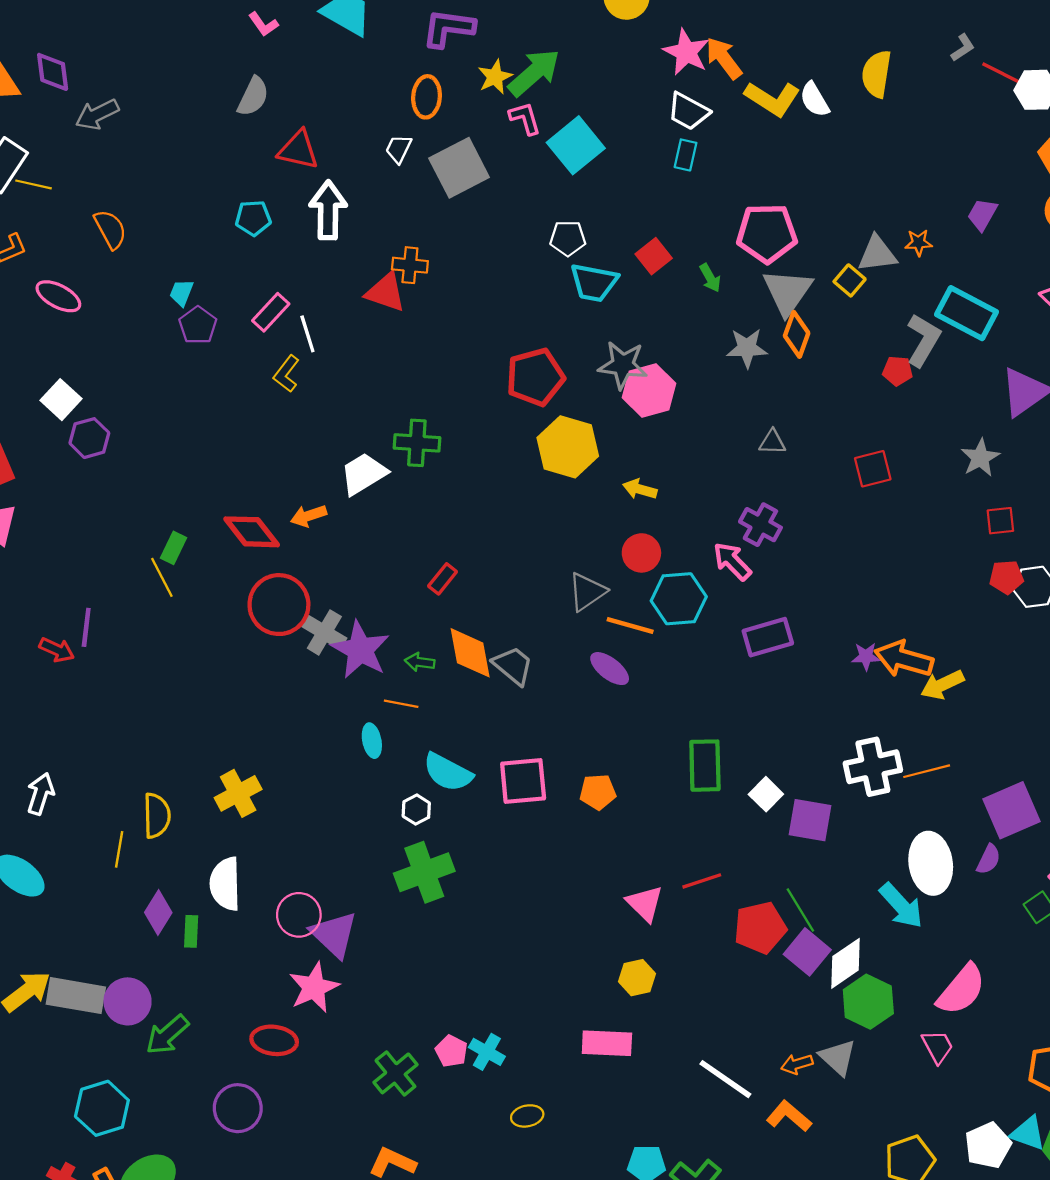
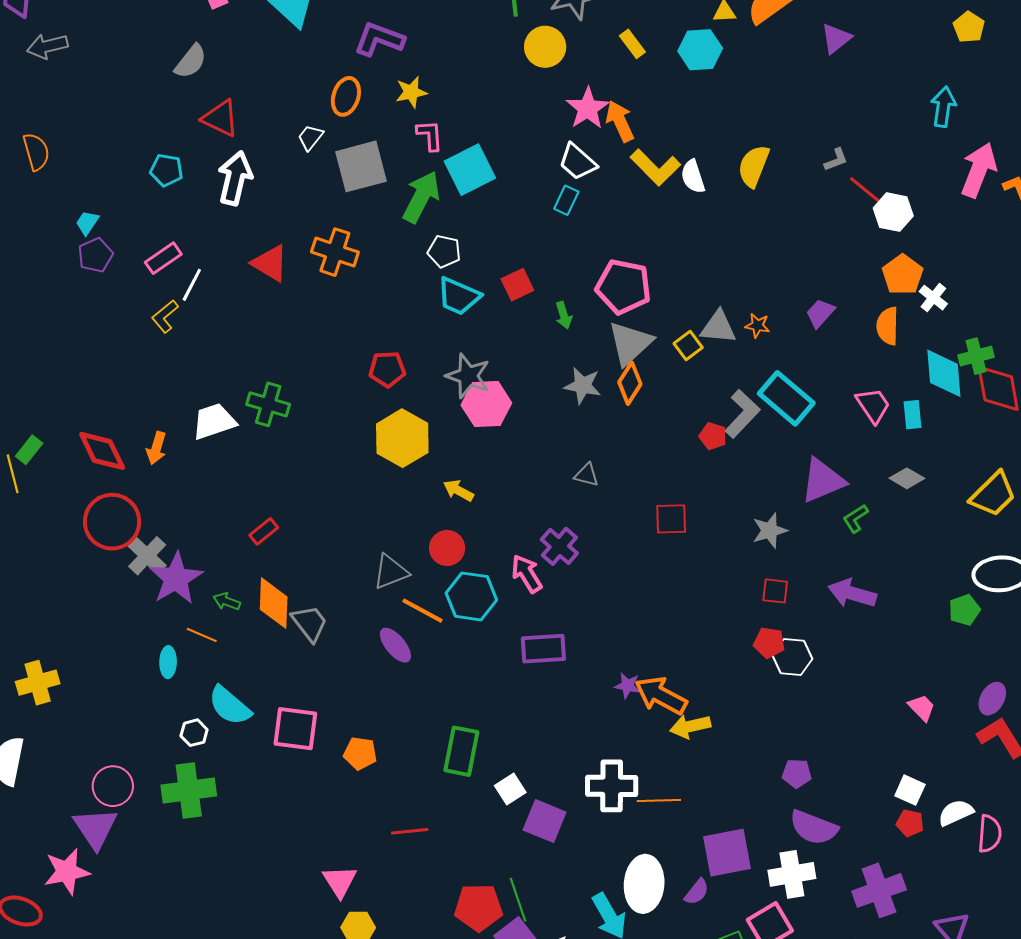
green arrow: (534, 73) -> (421, 197), moved, turned -34
orange cross: (410, 265) -> (335, 252), moved, size x1.4
white line: (307, 334) -> (192, 285), turned 32
red pentagon: (535, 377) -> (387, 369), size x0.7
orange arrow: (309, 516) -> (156, 448), turned -68
red line: (702, 881) -> (410, 831), moved
pink triangle: (645, 903) -> (340, 881), moved
pink circle: (299, 915) -> (113, 786), moved

